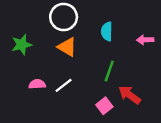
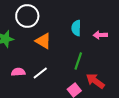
white circle: (64, 17) -> (27, 16), moved
pink arrow: (145, 40) -> (100, 35), moved

